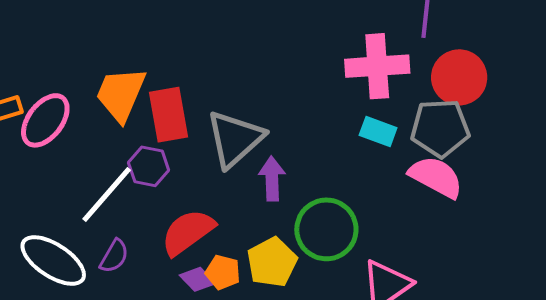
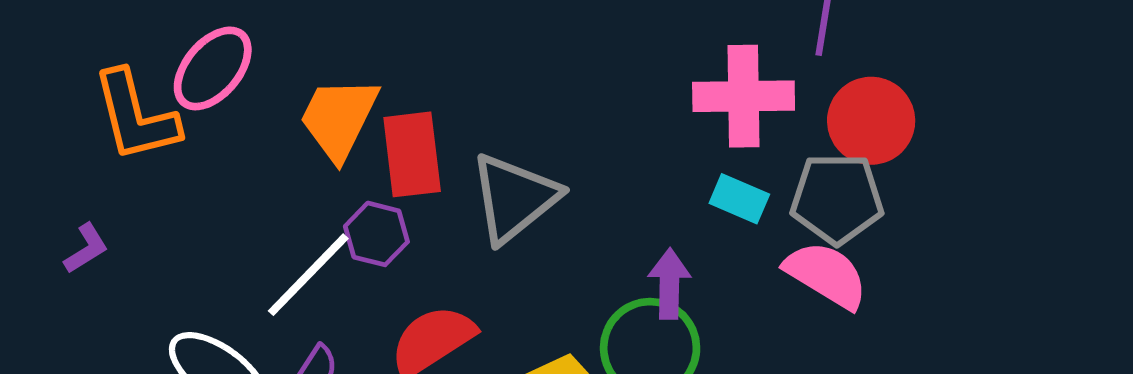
pink ellipse: (45, 120) -> (213, 68), moved
purple arrow: (272, 179) -> (669, 284), moved

